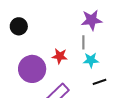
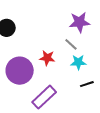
gray line: (83, 42) -> (71, 44), turned -48

